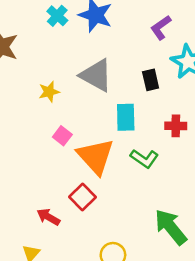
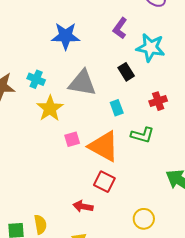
cyan cross: (57, 16) -> (36, 79), moved
yellow star: (49, 92) -> (50, 108), size x1.5
cyan rectangle: (126, 117) -> (117, 108), size x0.7
pink square: (62, 136) -> (72, 139), turned -35

